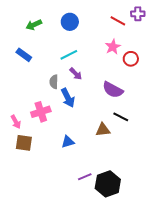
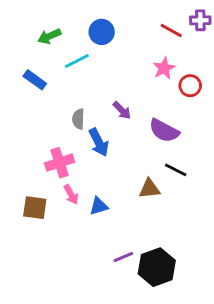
cyan line: (69, 55) -> (77, 61), moved
purple arrow: (76, 74) -> (122, 110), moved
pink arrow: (16, 122) -> (71, 195), moved

